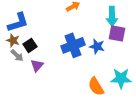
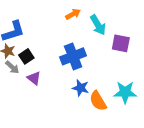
cyan arrow: (112, 16) -> (98, 25), moved, turned -30
blue star: (97, 46) -> (81, 88), moved
purple triangle: (37, 65) -> (34, 78), turned -32

